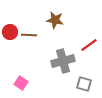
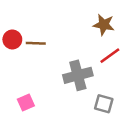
brown star: (55, 20) -> (104, 25), moved
pink square: (21, 83) -> (26, 102), turned 32

